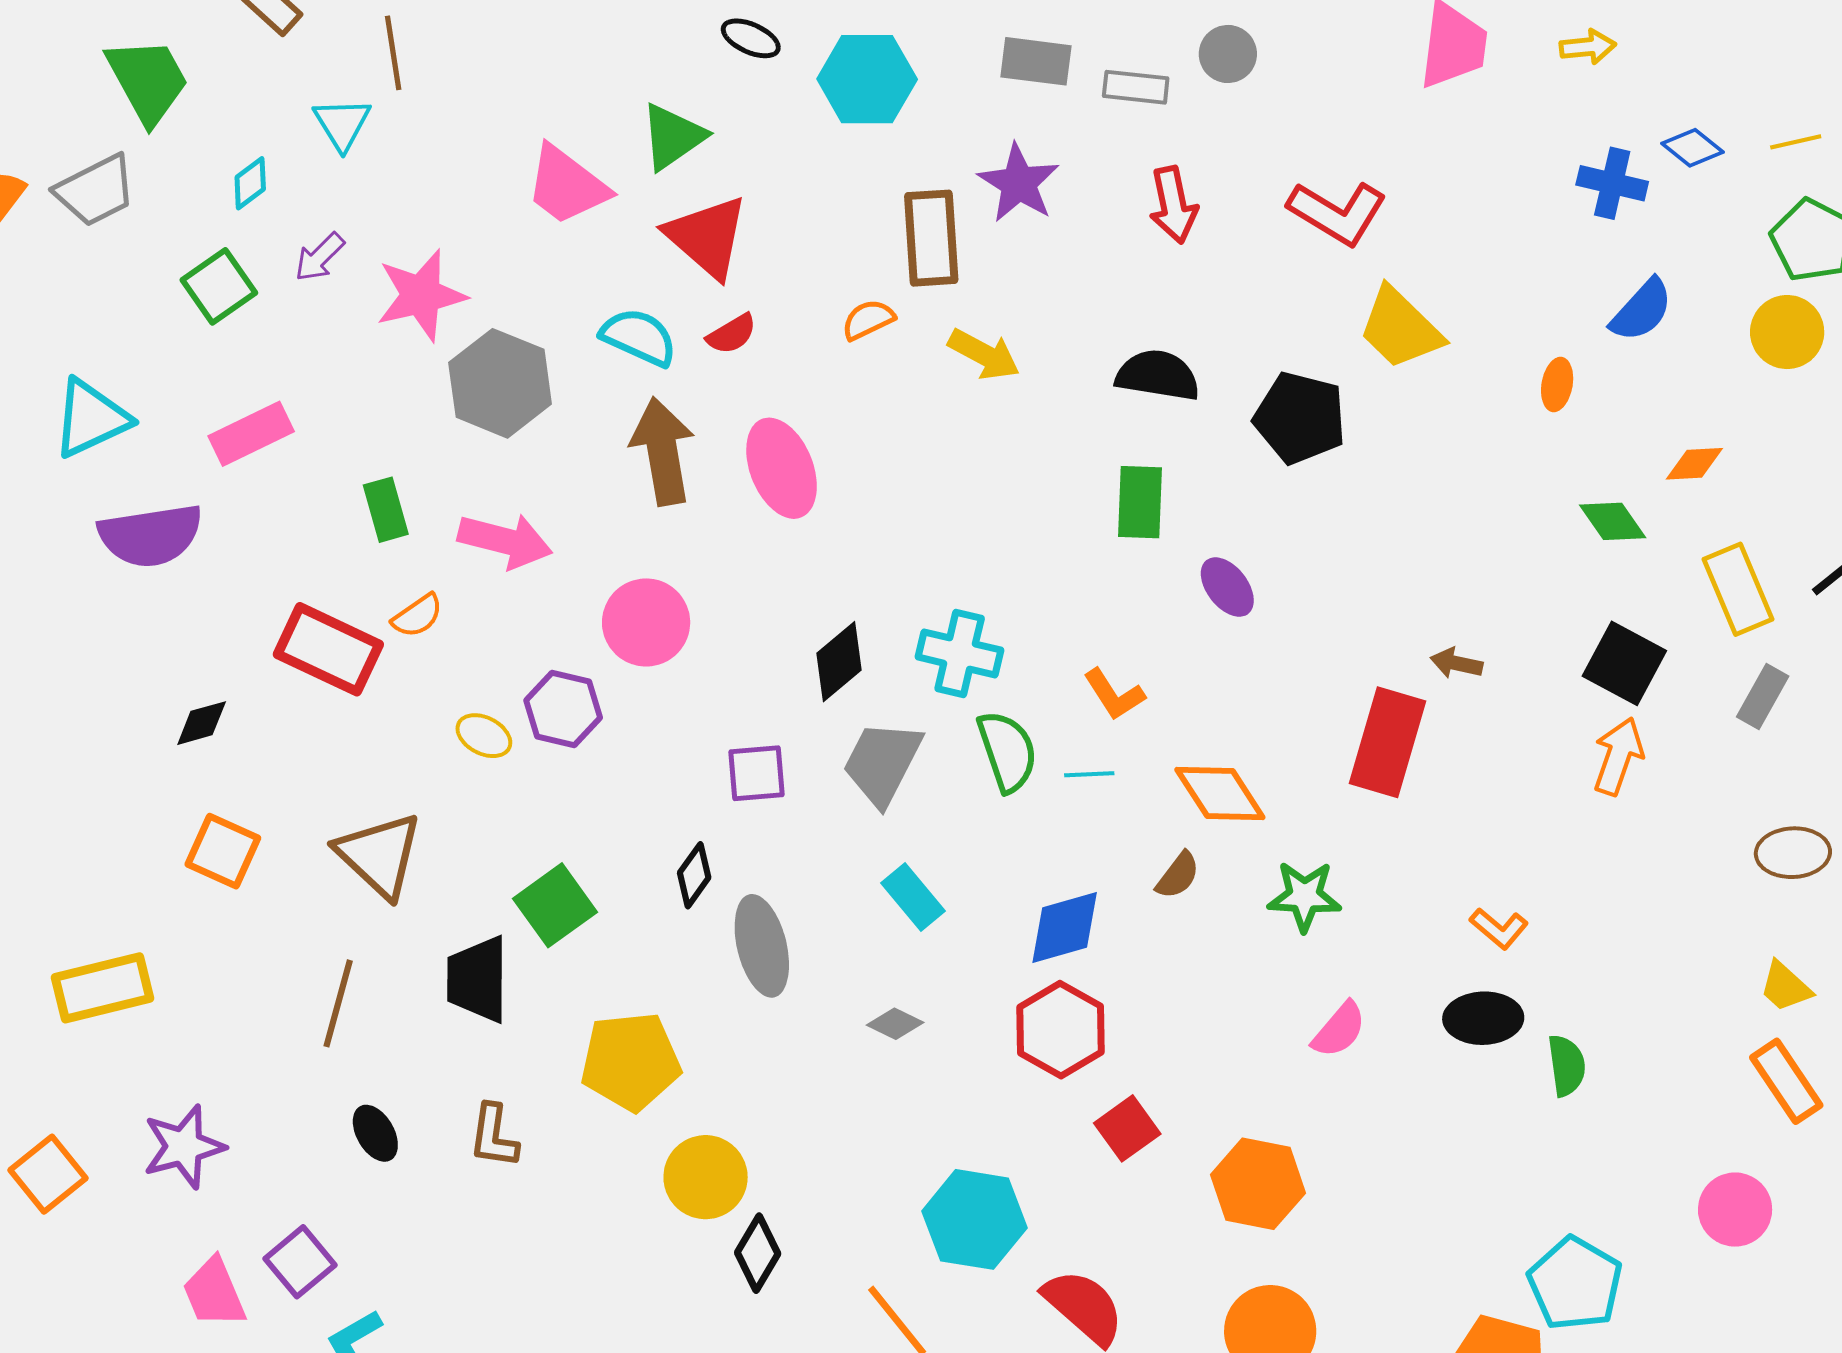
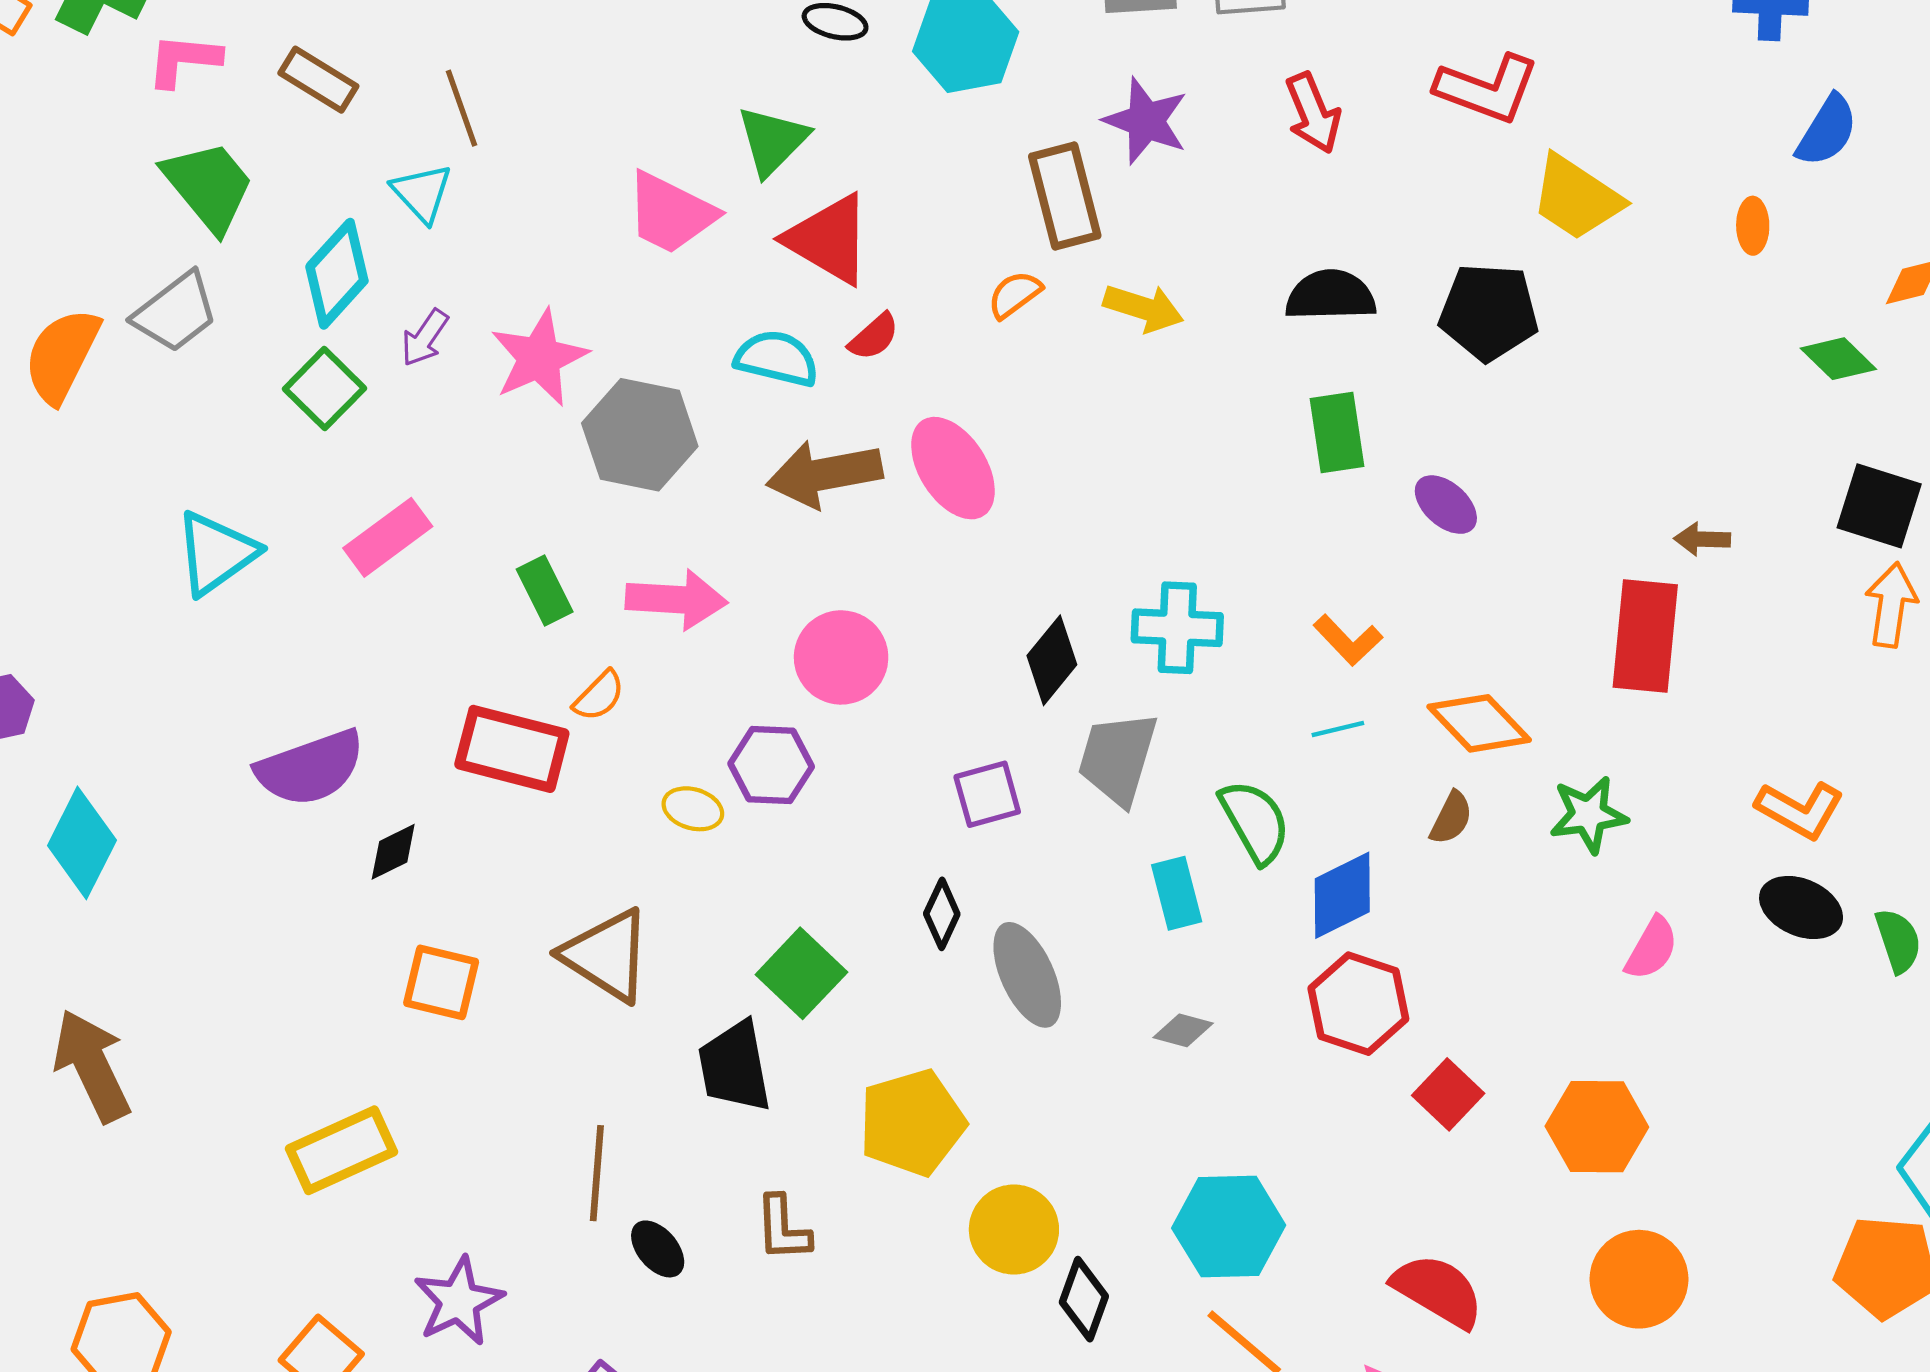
cyan diamond: (250, 183) -> (337, 274), size x1.8
brown arrow: (663, 451) -> (824, 474), turned -80
purple semicircle: (151, 535) -> (310, 768), moved
green semicircle: (1007, 751) -> (1255, 822), moved
cyan rectangle: (913, 897) -> (1177, 893), turned 36
orange L-shape: (1499, 928) -> (1800, 810), size x1.4
brown line: (338, 1003) -> (597, 1173), moved
black ellipse: (1483, 1018) -> (1801, 908), turned 36
cyan hexagon: (975, 1219) -> (1229, 1227), moved

